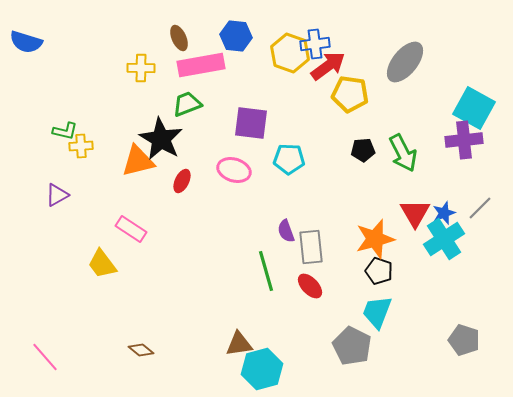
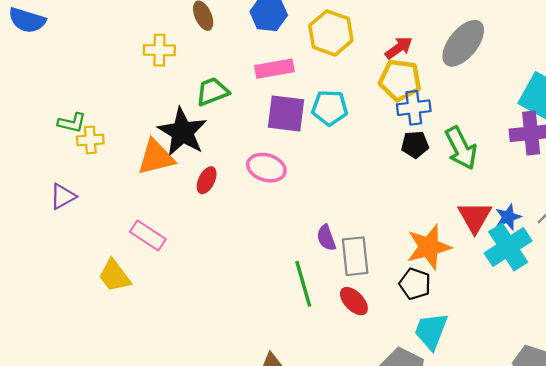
blue cross: (315, 44) -> (414, 108), moved
pink rectangle: (201, 65) -> (274, 69), moved, size x0.7
red arrow: (328, 66) -> (399, 48), moved, size x0.7
cyan pentagon: (289, 159) -> (330, 108), moved
black pentagon: (379, 271) -> (415, 284), moved

